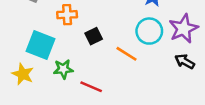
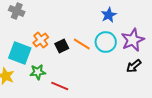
orange cross: (67, 15) -> (41, 40), moved, turned -35
orange line: (127, 54) -> (82, 44), moved
black arrow: (185, 61) -> (134, 66), turned -70

